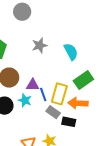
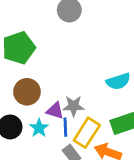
gray star: (40, 45) -> (74, 106), moved
cyan semicircle: (71, 52) -> (118, 81), turned 84

